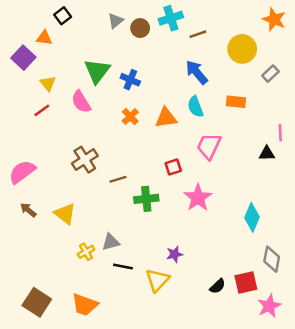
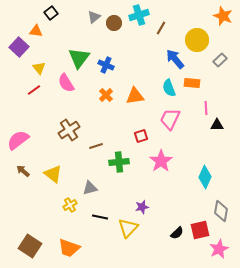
brown line: (198, 34) -> (161, 28), turned -40
blue arrow: (197, 72) -> (175, 59), moved
cyan semicircle: (195, 107) -> (169, 88), moved
pink line: (280, 133) -> (206, 108), moved
gray triangle: (111, 242) -> (90, 188), moved

